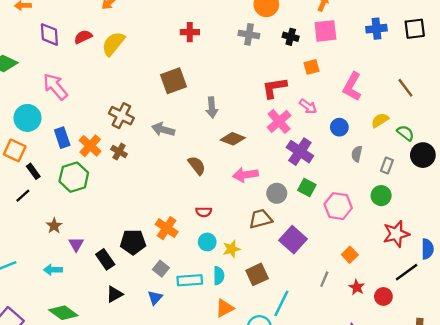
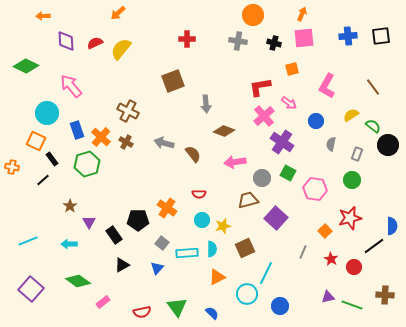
gray arrow: (163, 130) -> (164, 143), moved
red star: (396, 234) -> (350, 218), moved

